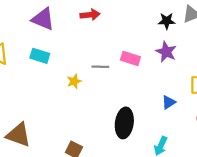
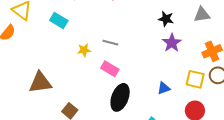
black star: (167, 21) -> (166, 19), moved
pink rectangle: (130, 58) -> (110, 69), moved
brown triangle: (19, 135) -> (40, 83), moved, turned -40

